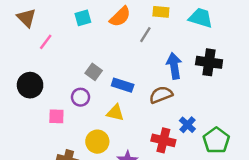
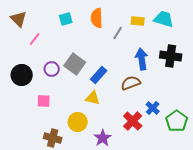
yellow rectangle: (161, 12) -> (138, 21), moved
orange semicircle: (120, 17) -> (97, 18), turned 132
gray square: (94, 72) -> (75, 64), size x1.5
blue rectangle: (123, 85) -> (99, 75), turned -66
purple circle: (80, 97) -> (52, 69), moved
red cross: (163, 140) -> (133, 121), turned 30

